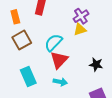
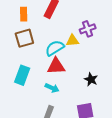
yellow triangle: (80, 29) -> (72, 41), moved
red triangle: (59, 60) -> (56, 66), turned 30
cyan rectangle: (28, 77) -> (22, 75), turned 30

